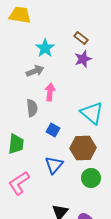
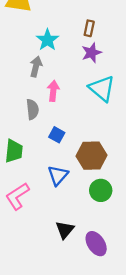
brown rectangle: (81, 38) -> (89, 28), turned 64
gray arrow: (35, 71) -> (36, 67), turned -54
cyan triangle: (92, 113) -> (102, 89), moved

